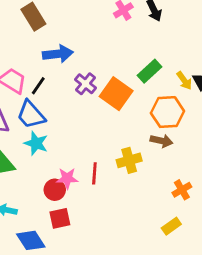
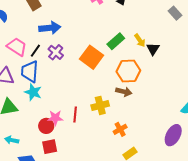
yellow arrow: (184, 81) -> (140, 40), moved
purple cross: (85, 84) -> (56, 52), moved
blue trapezoid: (31, 115) -> (30, 71), turned 45
orange cross: (182, 190) -> (120, 129), moved

